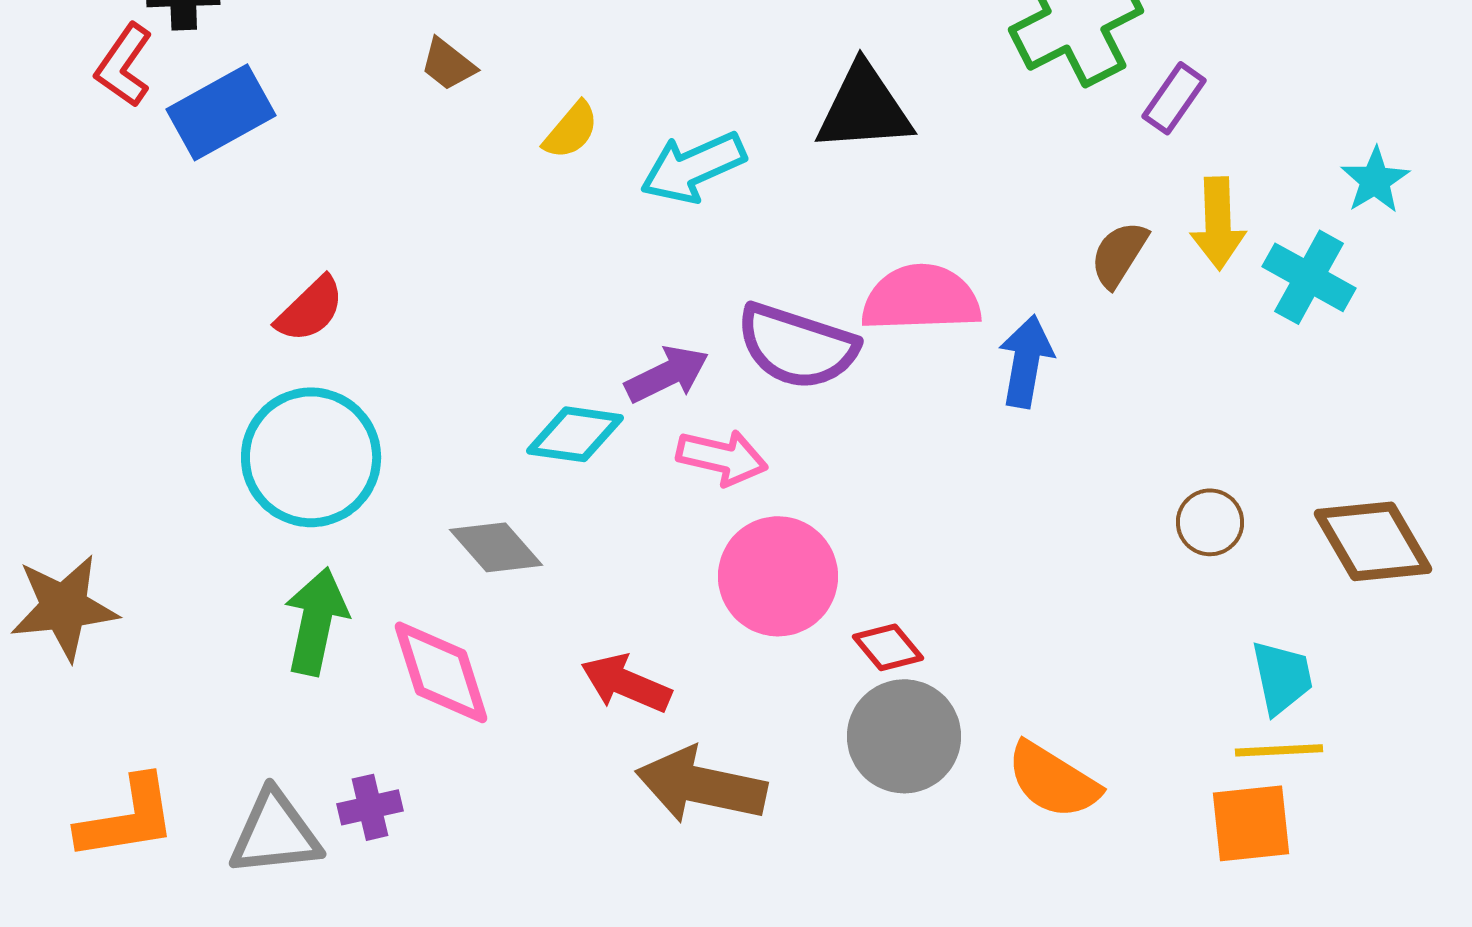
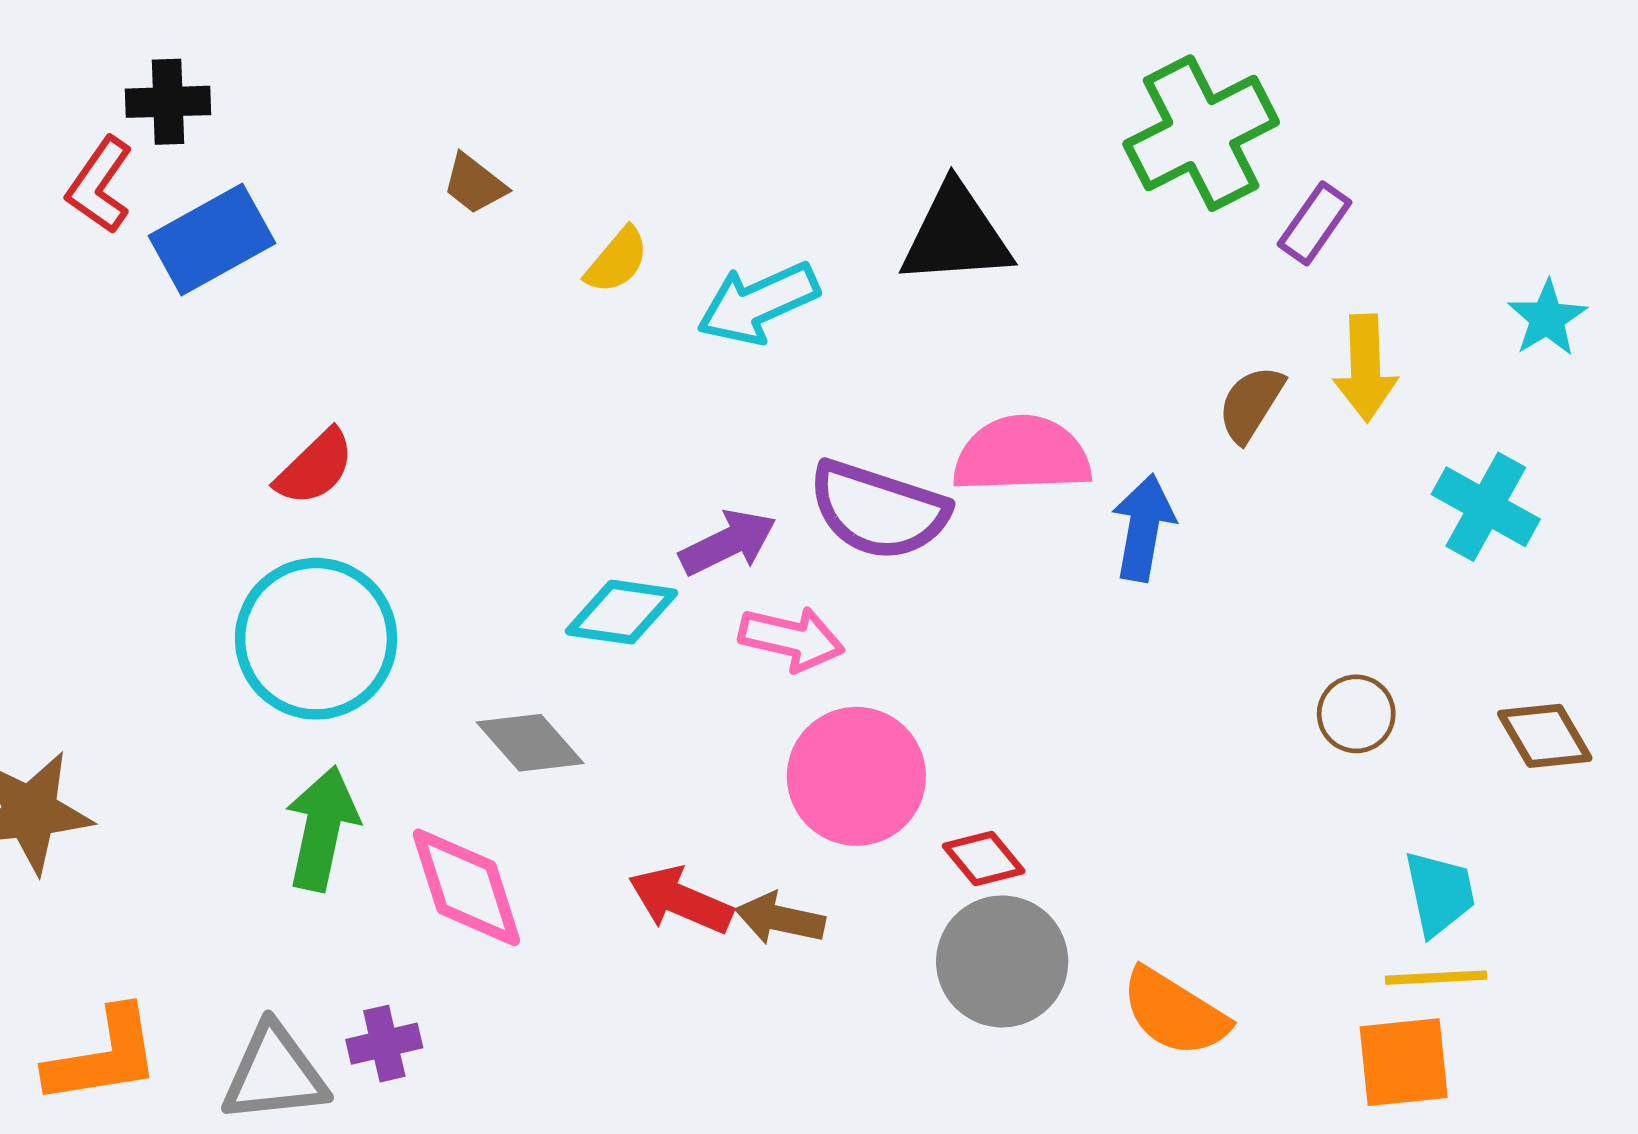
cyan cross: (1309, 277) -> (1486, 507), moved
brown diamond: (1373, 541) -> (1545, 736), size x0.7
brown arrow: (701, 785) -> (780, 919), moved, size x0.6

